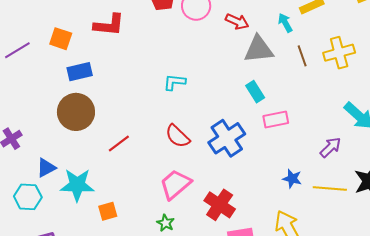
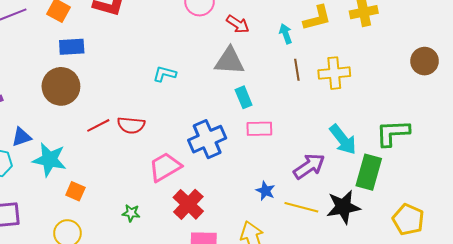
gray triangle: (259, 49) -> (229, 61), moved
red semicircle: (178, 136) -> (131, 125), moved, turned -48
purple arrow: (330, 147) -> (309, 166), size x1.4
pink trapezoid: (175, 184) -> (165, 167), moved
orange square: (108, 211) -> (75, 191), turned 30
green star: (166, 223) -> (131, 213), turned -30

